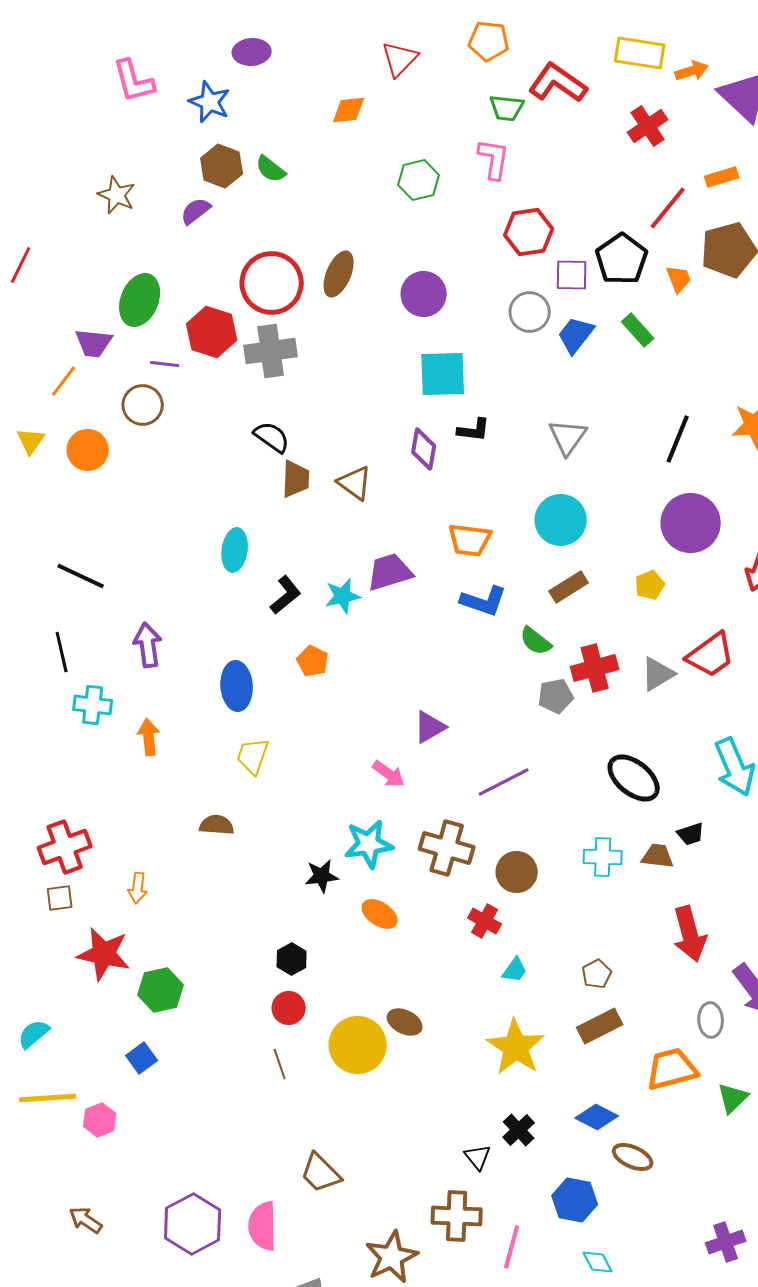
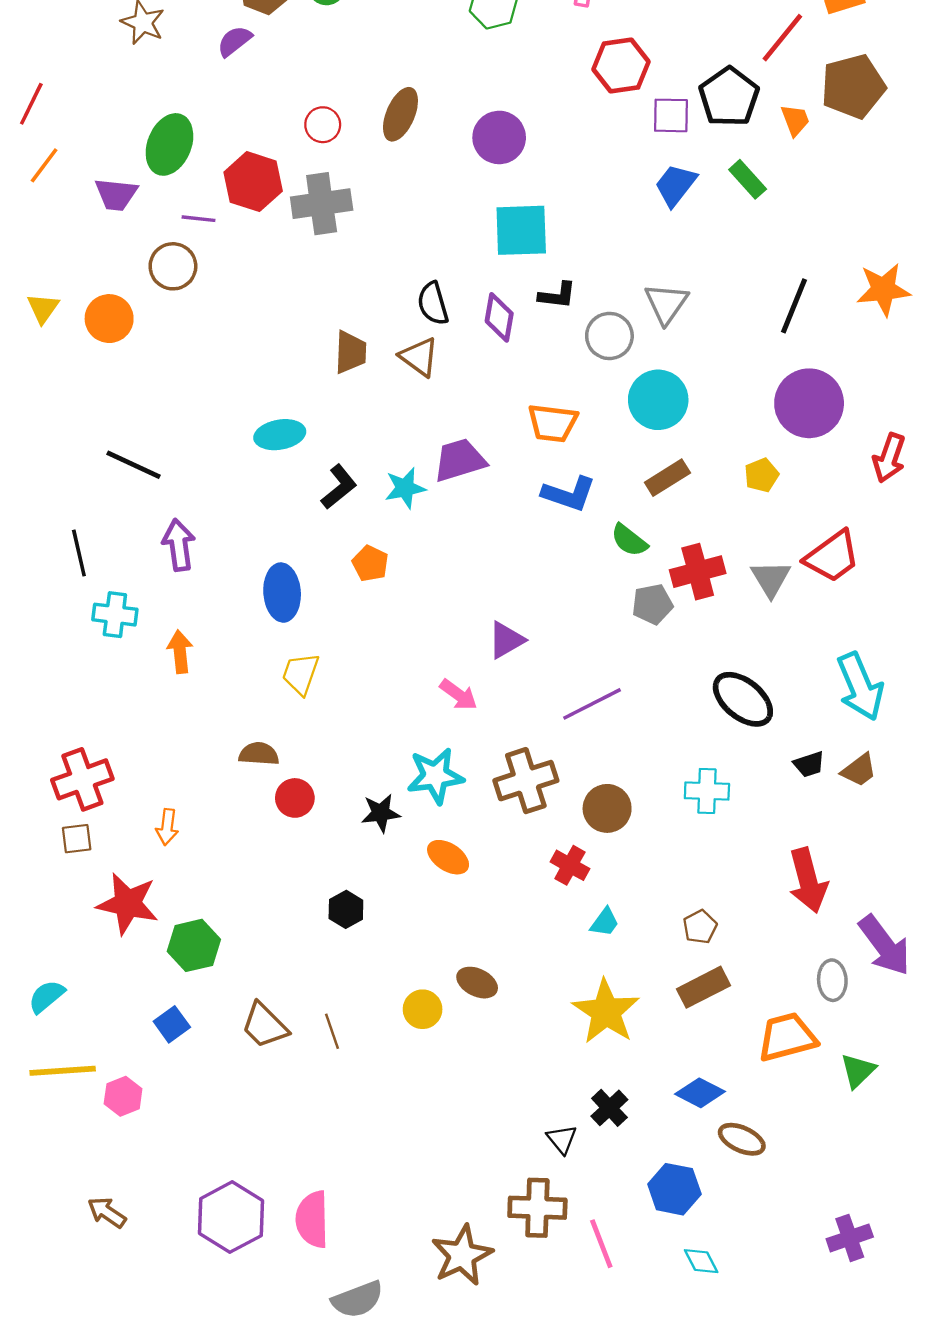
red circle: (272, 283) -> (323, 125), size x0.5
gray circle: (530, 312) -> (609, 336), moved
orange line: (64, 381) -> (44, 165), moved
black semicircle: (272, 437) -> (433, 303), moved, turned -141
cyan ellipse: (235, 550) -> (280, 435), turned 72
black line: (81, 576) -> (133, 465), moved
gray triangle: (658, 674) -> (771, 579), turned -30
brown cross: (447, 848) -> (526, 781), turned -34
brown trapezoid: (658, 856) -> (859, 770), moved, turned 136
red circle: (289, 1008) -> (295, 798), moved
yellow circle: (358, 1045) -> (423, 1009), size x0.6
brown trapezoid: (321, 1173) -> (265, 1025), moved
pink line: (512, 1247) -> (601, 1244), turned -36

